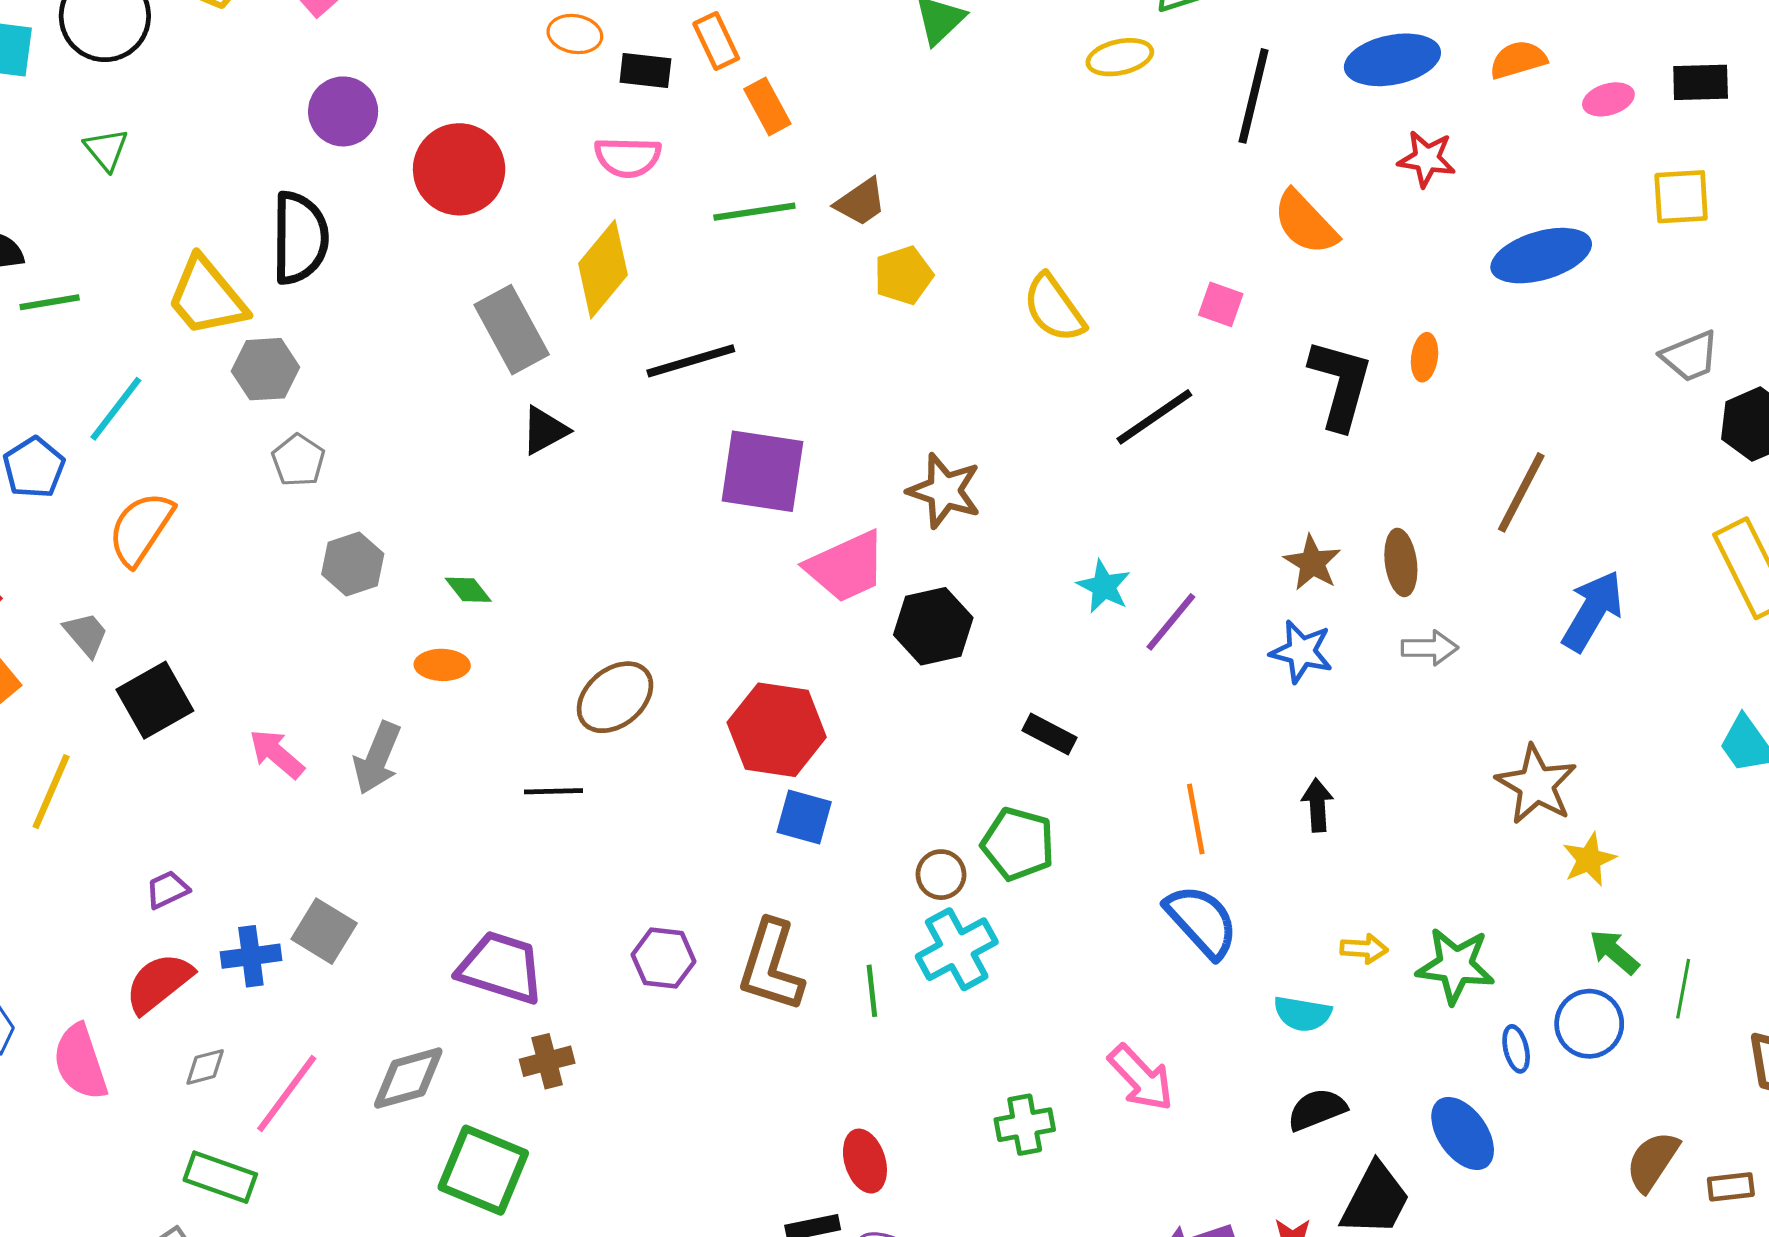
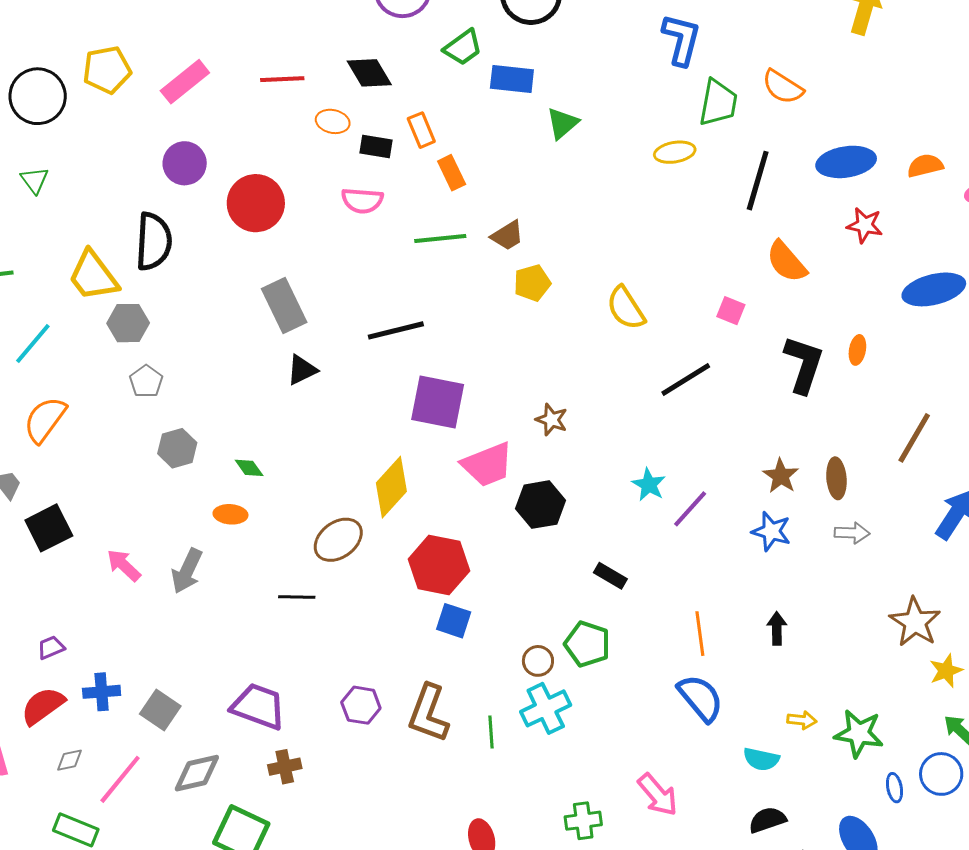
yellow diamond: (603, 269) -> (391, 487), moved
brown star: (944, 491) -> (552, 420), size x0.7
gray square: (324, 931) -> (160, 710), moved

